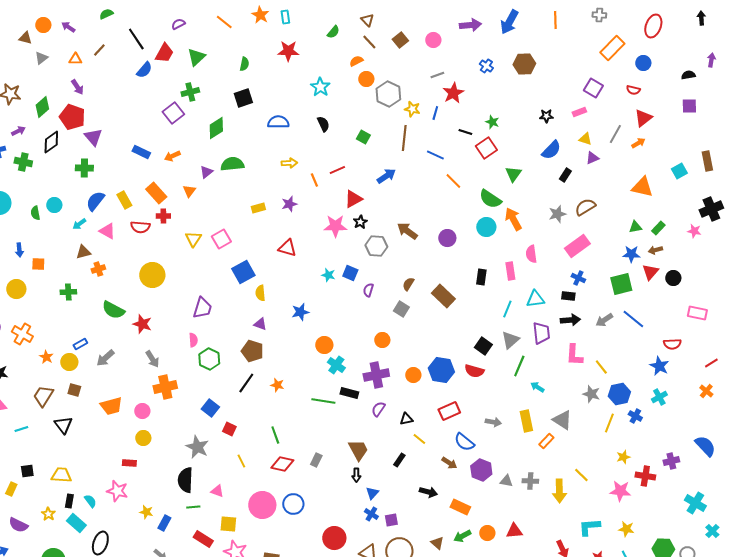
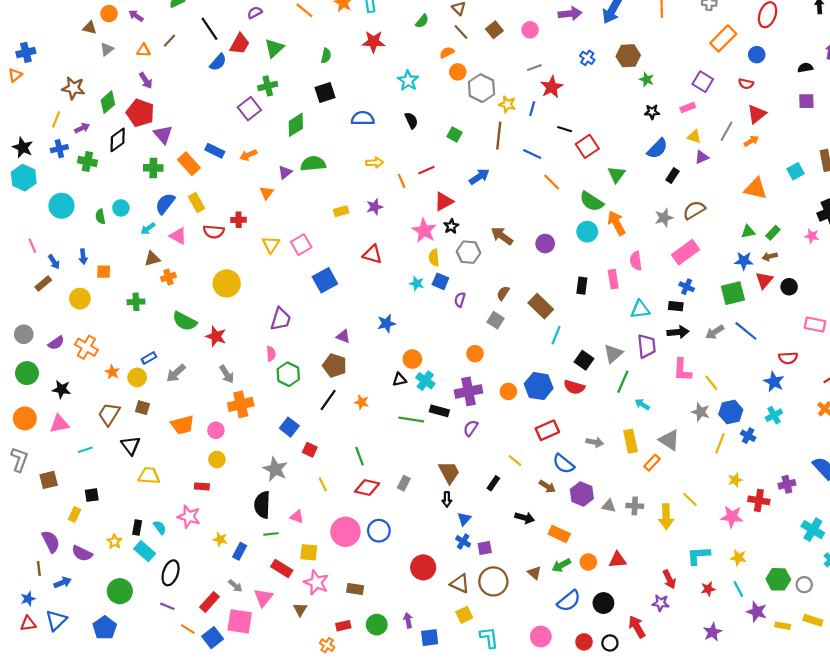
green star: (492, 122) -> (647, 79), moved
orange rectangle: (156, 193) -> (189, 164), moved
pink star: (335, 226) -> (424, 231), turned 30
yellow semicircle: (260, 293) -> (434, 258), moved
cyan line: (507, 309) -> (556, 335), moved
black triangle: (406, 419) -> (399, 380), moved
yellow trapezoid: (61, 475) -> (149, 476), moved

